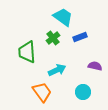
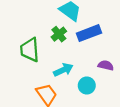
blue rectangle: (80, 37) -> (89, 33), size x1.5
cyan circle: (83, 92) -> (87, 86), moved

